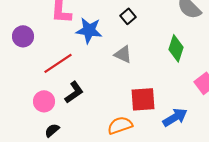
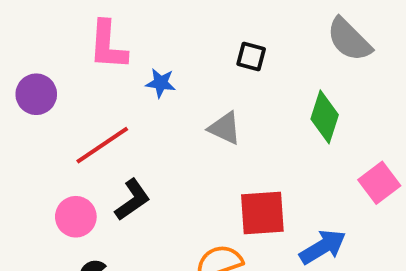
black square: (128, 16) -> (251, 57), moved, turned -35
blue star: (89, 30) -> (161, 83), size x0.6

